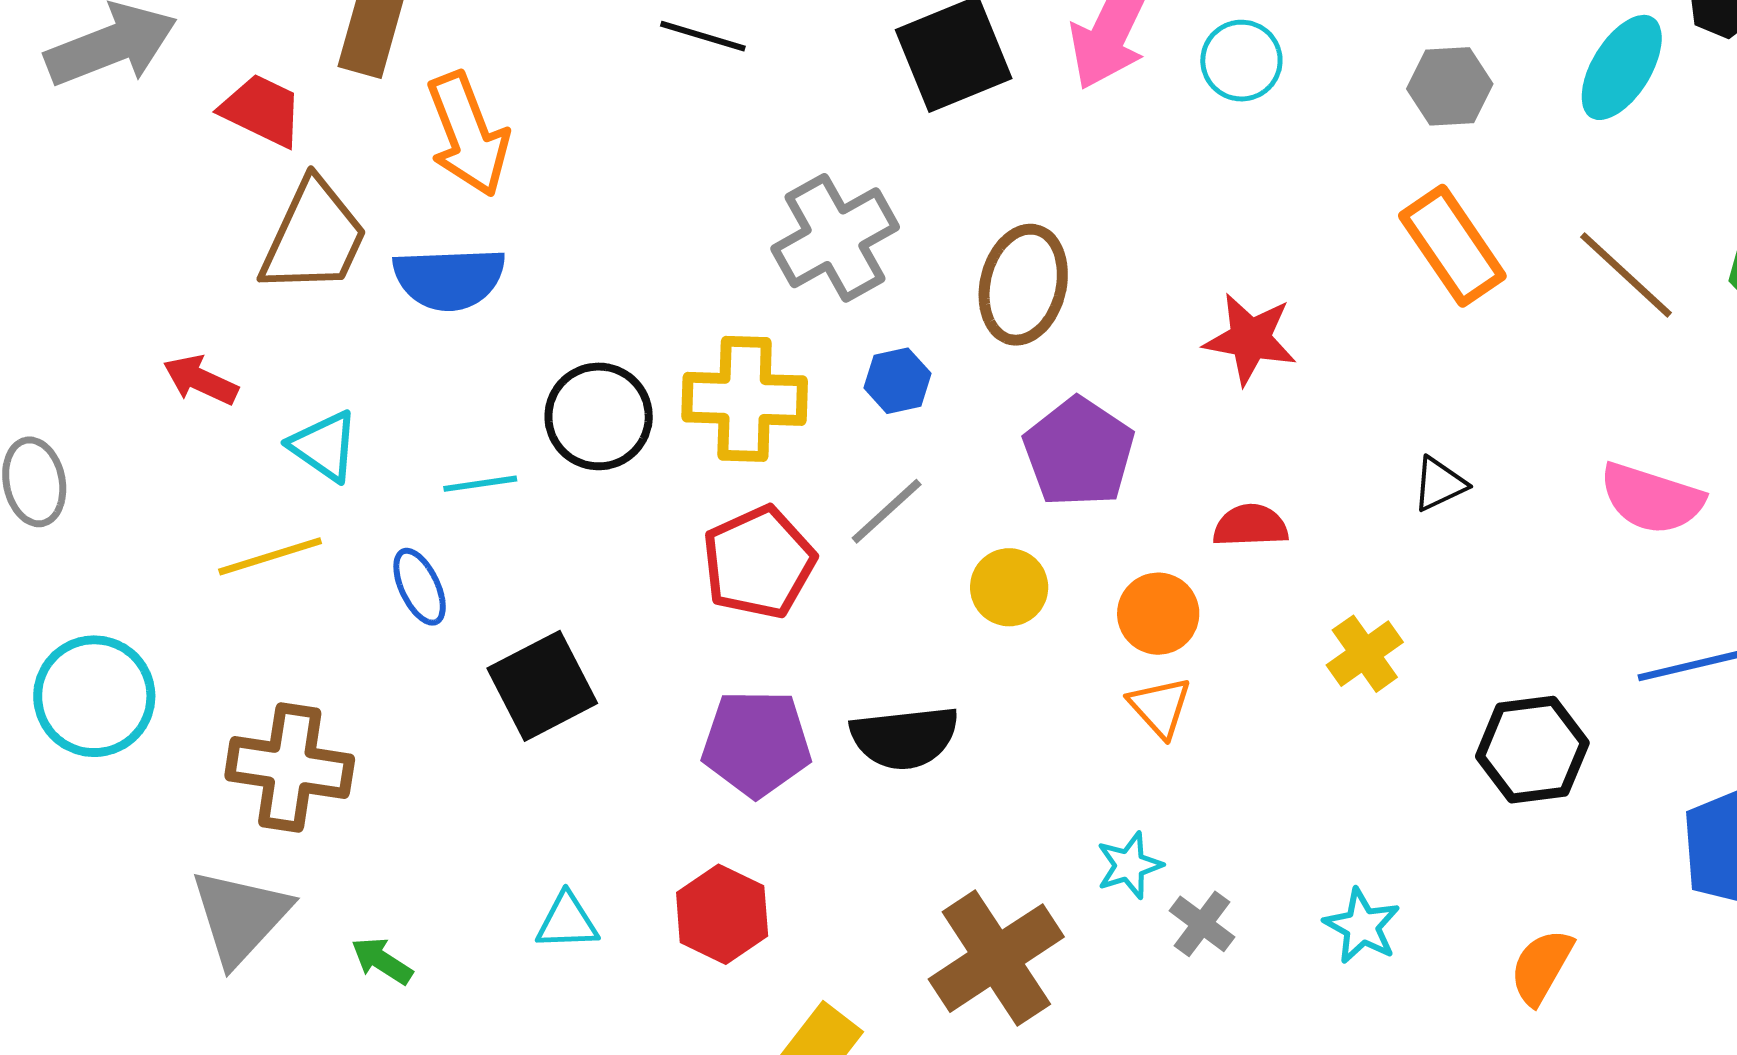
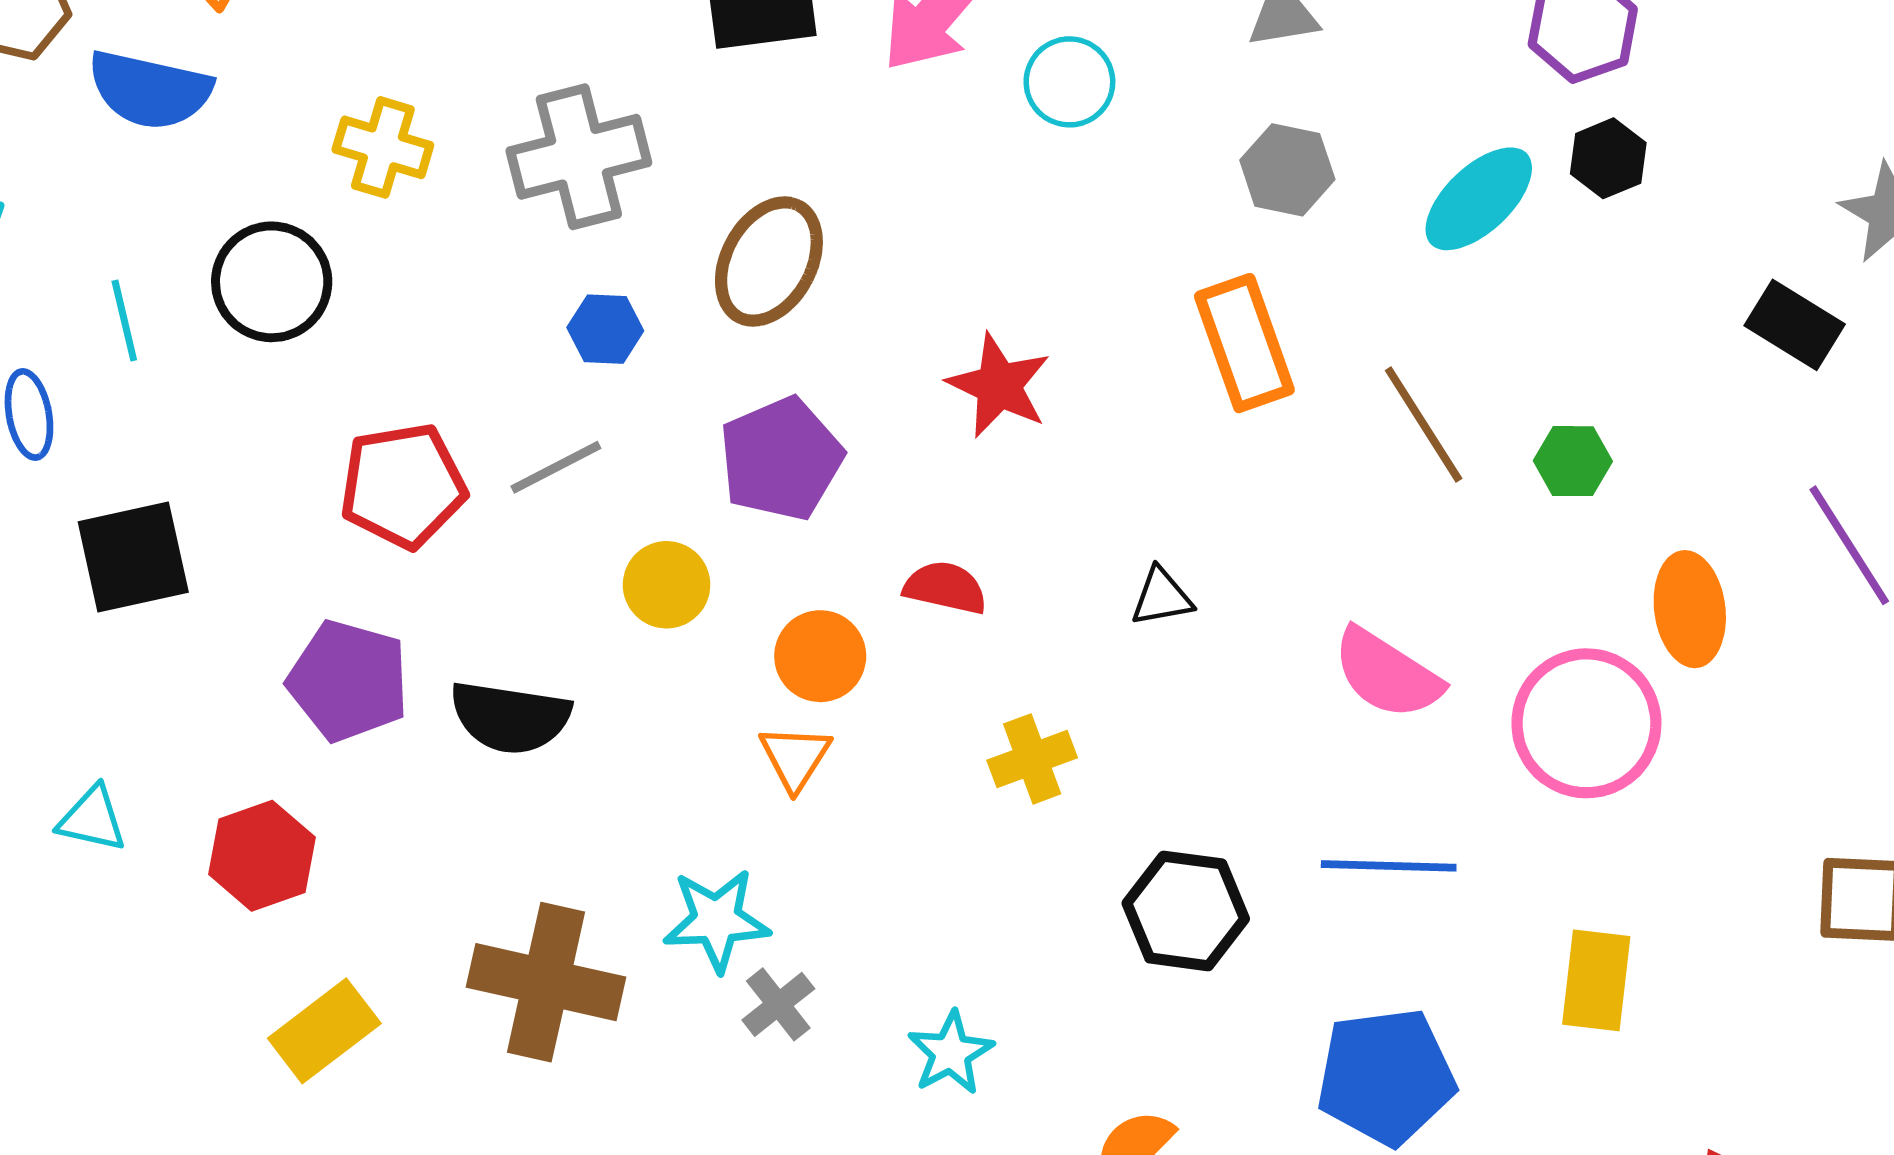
yellow cross: (745, 399) -> (383, 147), moved, size x0.7
cyan line: (480, 484) -> (124, 321), turned 70
cyan star: (1129, 865) -> (717, 920), size x1.4
brown cross: (996, 958) -> (546, 982), turned 31

